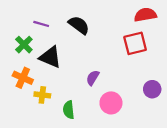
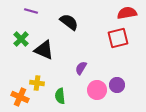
purple line: (41, 24) -> (31, 11), moved
orange cross: (23, 78) -> (20, 97), moved
purple circle: (152, 89) -> (117, 85), moved

